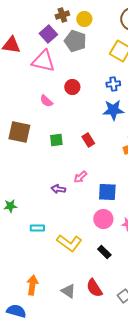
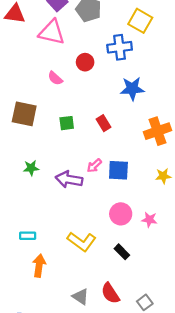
blue cross: (113, 84) -> (120, 47), moved, size x1.5
purple arrow: (58, 189) -> (69, 179), size x1.6
blue square: (107, 192) -> (118, 170), moved
green star: (10, 206) -> (31, 168), moved
cyan rectangle: (37, 228) -> (28, 236), moved
orange arrow: (32, 285) -> (39, 266), moved

